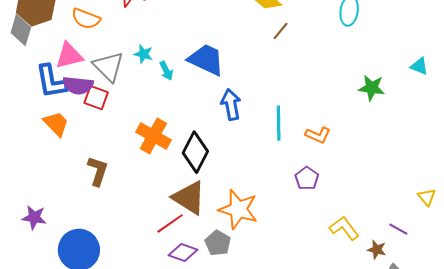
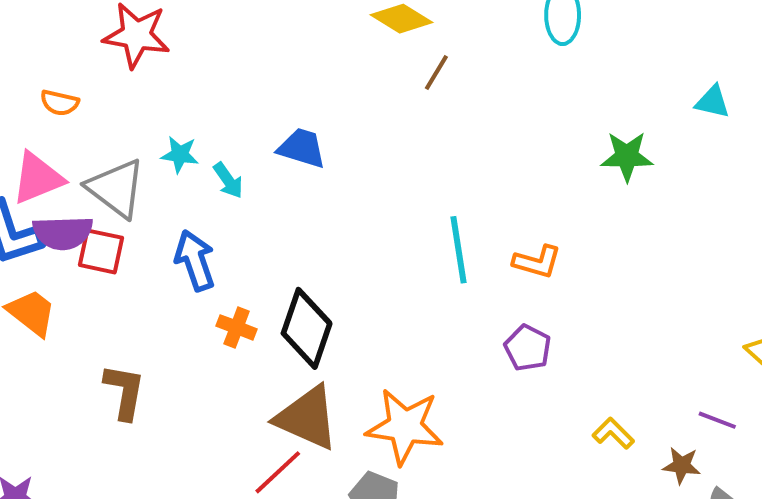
orange semicircle: (86, 19) -> (60, 103), size x0.7
blue trapezoid: (206, 60) -> (302, 148), size x0.7
blue arrow: (231, 105) -> (195, 260), moved
orange cross: (153, 136) -> (237, 327), moved, size x0.6
yellow L-shape: (344, 228) -> (613, 433), size x0.7

